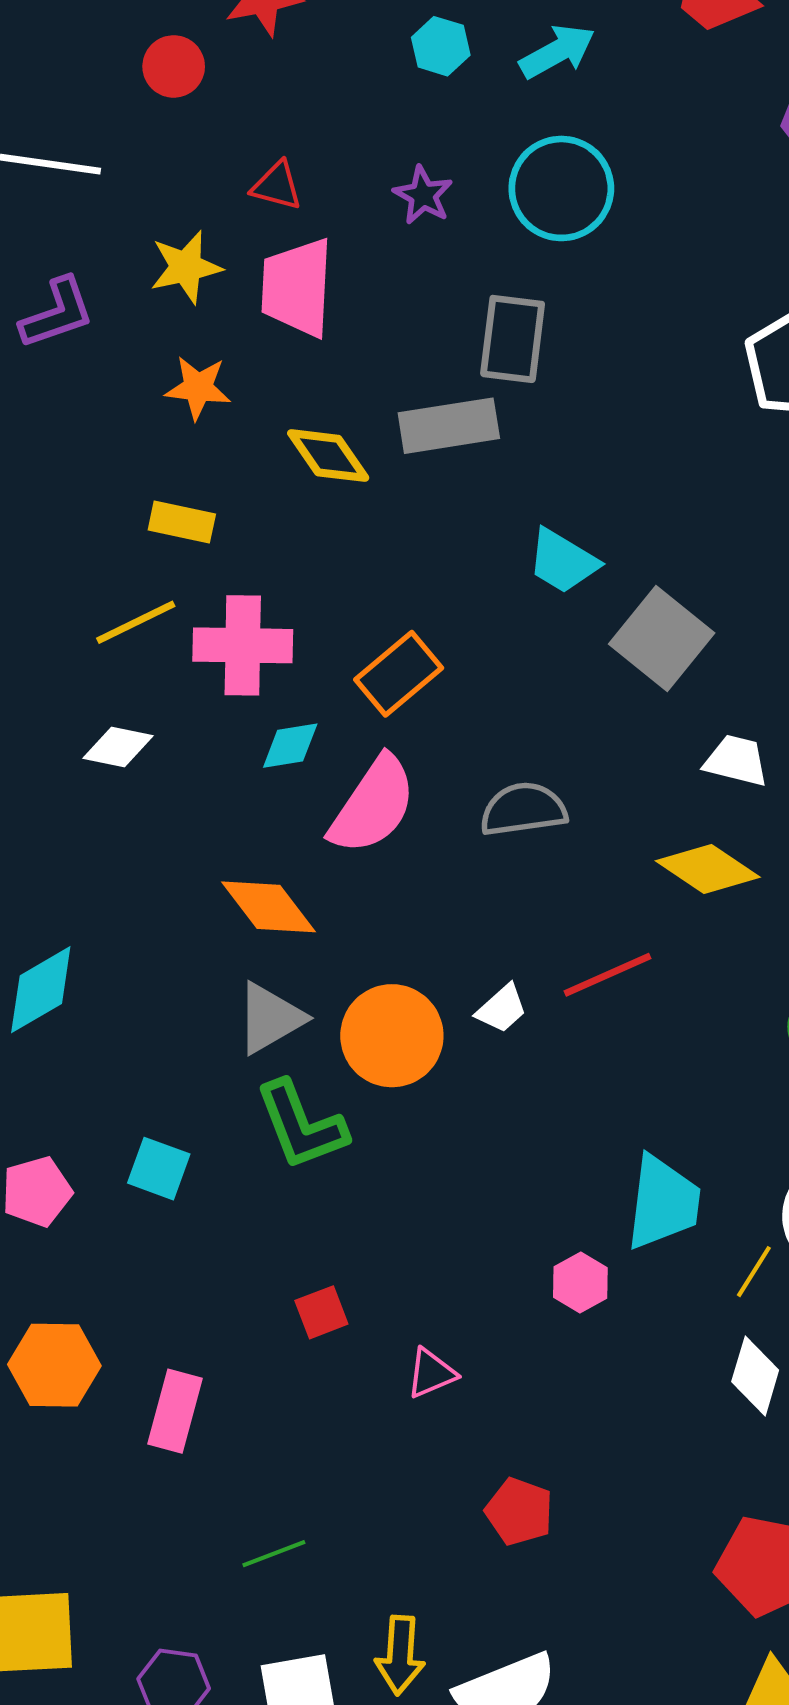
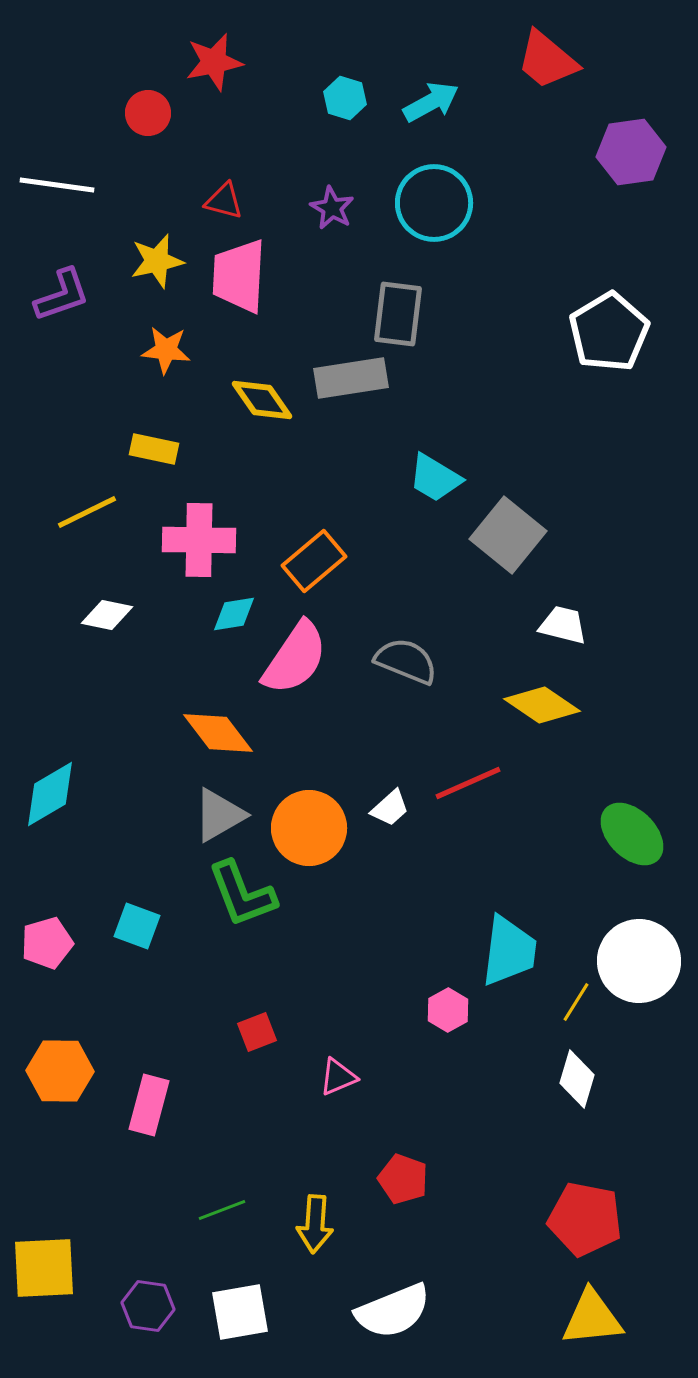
yellow line: (136, 622) -> (87, 512), moved
gray semicircle: (523, 809) -> (406, 661), turned 30
yellow arrow: (400, 1655) -> (315, 1224), moved

